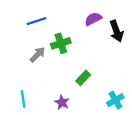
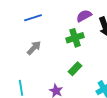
green cross: (61, 43) -> (75, 38), moved

